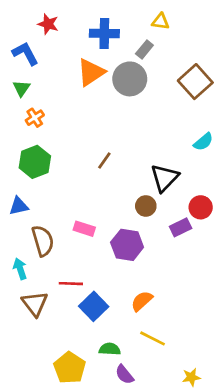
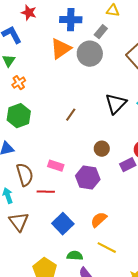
black triangle: (165, 178) -> (116, 104), moved
red line: (71, 284) -> (46, 192), moved

